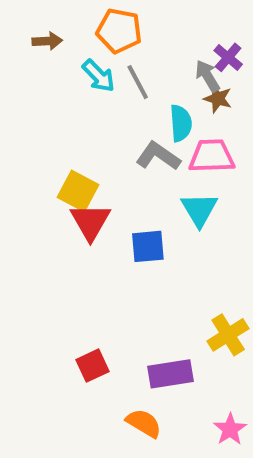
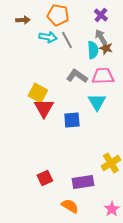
purple cross: (228, 57) -> (101, 15), moved
cyan arrow: (99, 76) -> (48, 37), turned -36
cyan semicircle: (181, 123) -> (93, 50), moved

